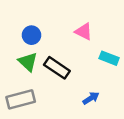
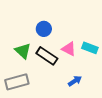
pink triangle: (84, 31) -> (69, 49), moved
blue circle: (32, 35) -> (44, 29), moved

